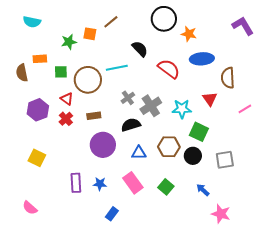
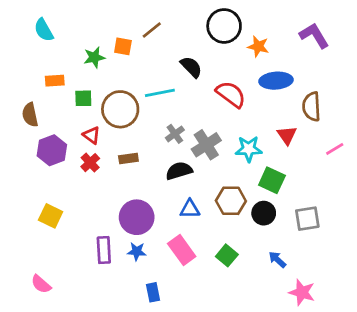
cyan semicircle: (32, 22) -> (44, 30), turned 48
purple L-shape: (243, 26) -> (314, 36), moved
brown semicircle: (22, 73) -> (30, 115), moved
purple circle: (103, 145) -> (137, 217), moved
blue rectangle: (112, 214) -> (153, 292), turned -48

